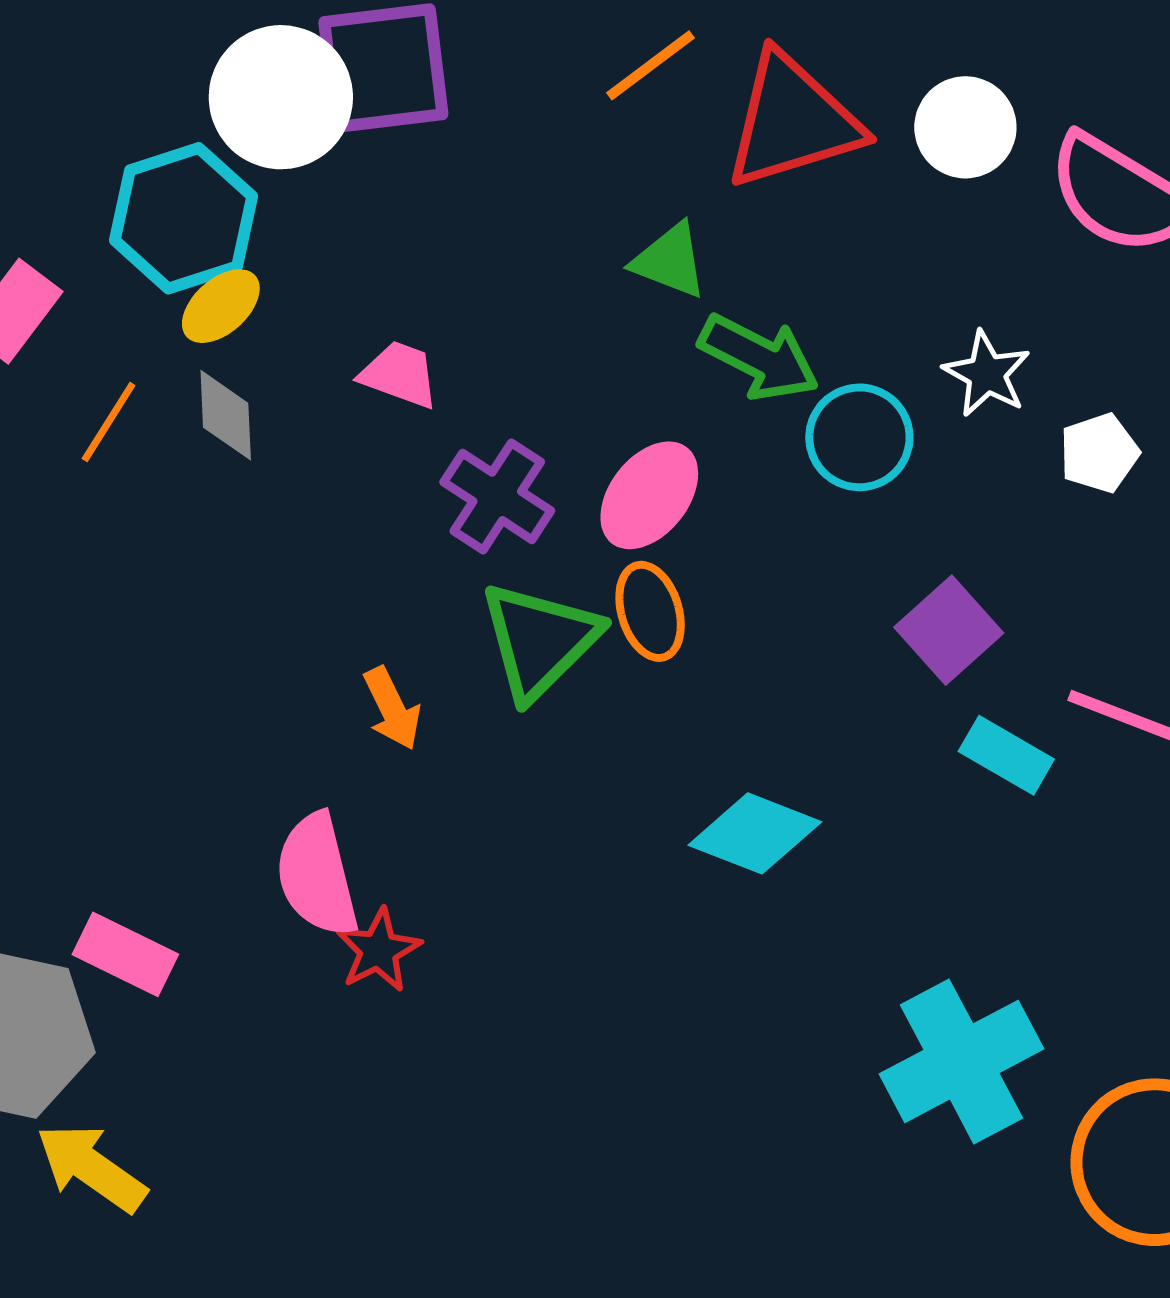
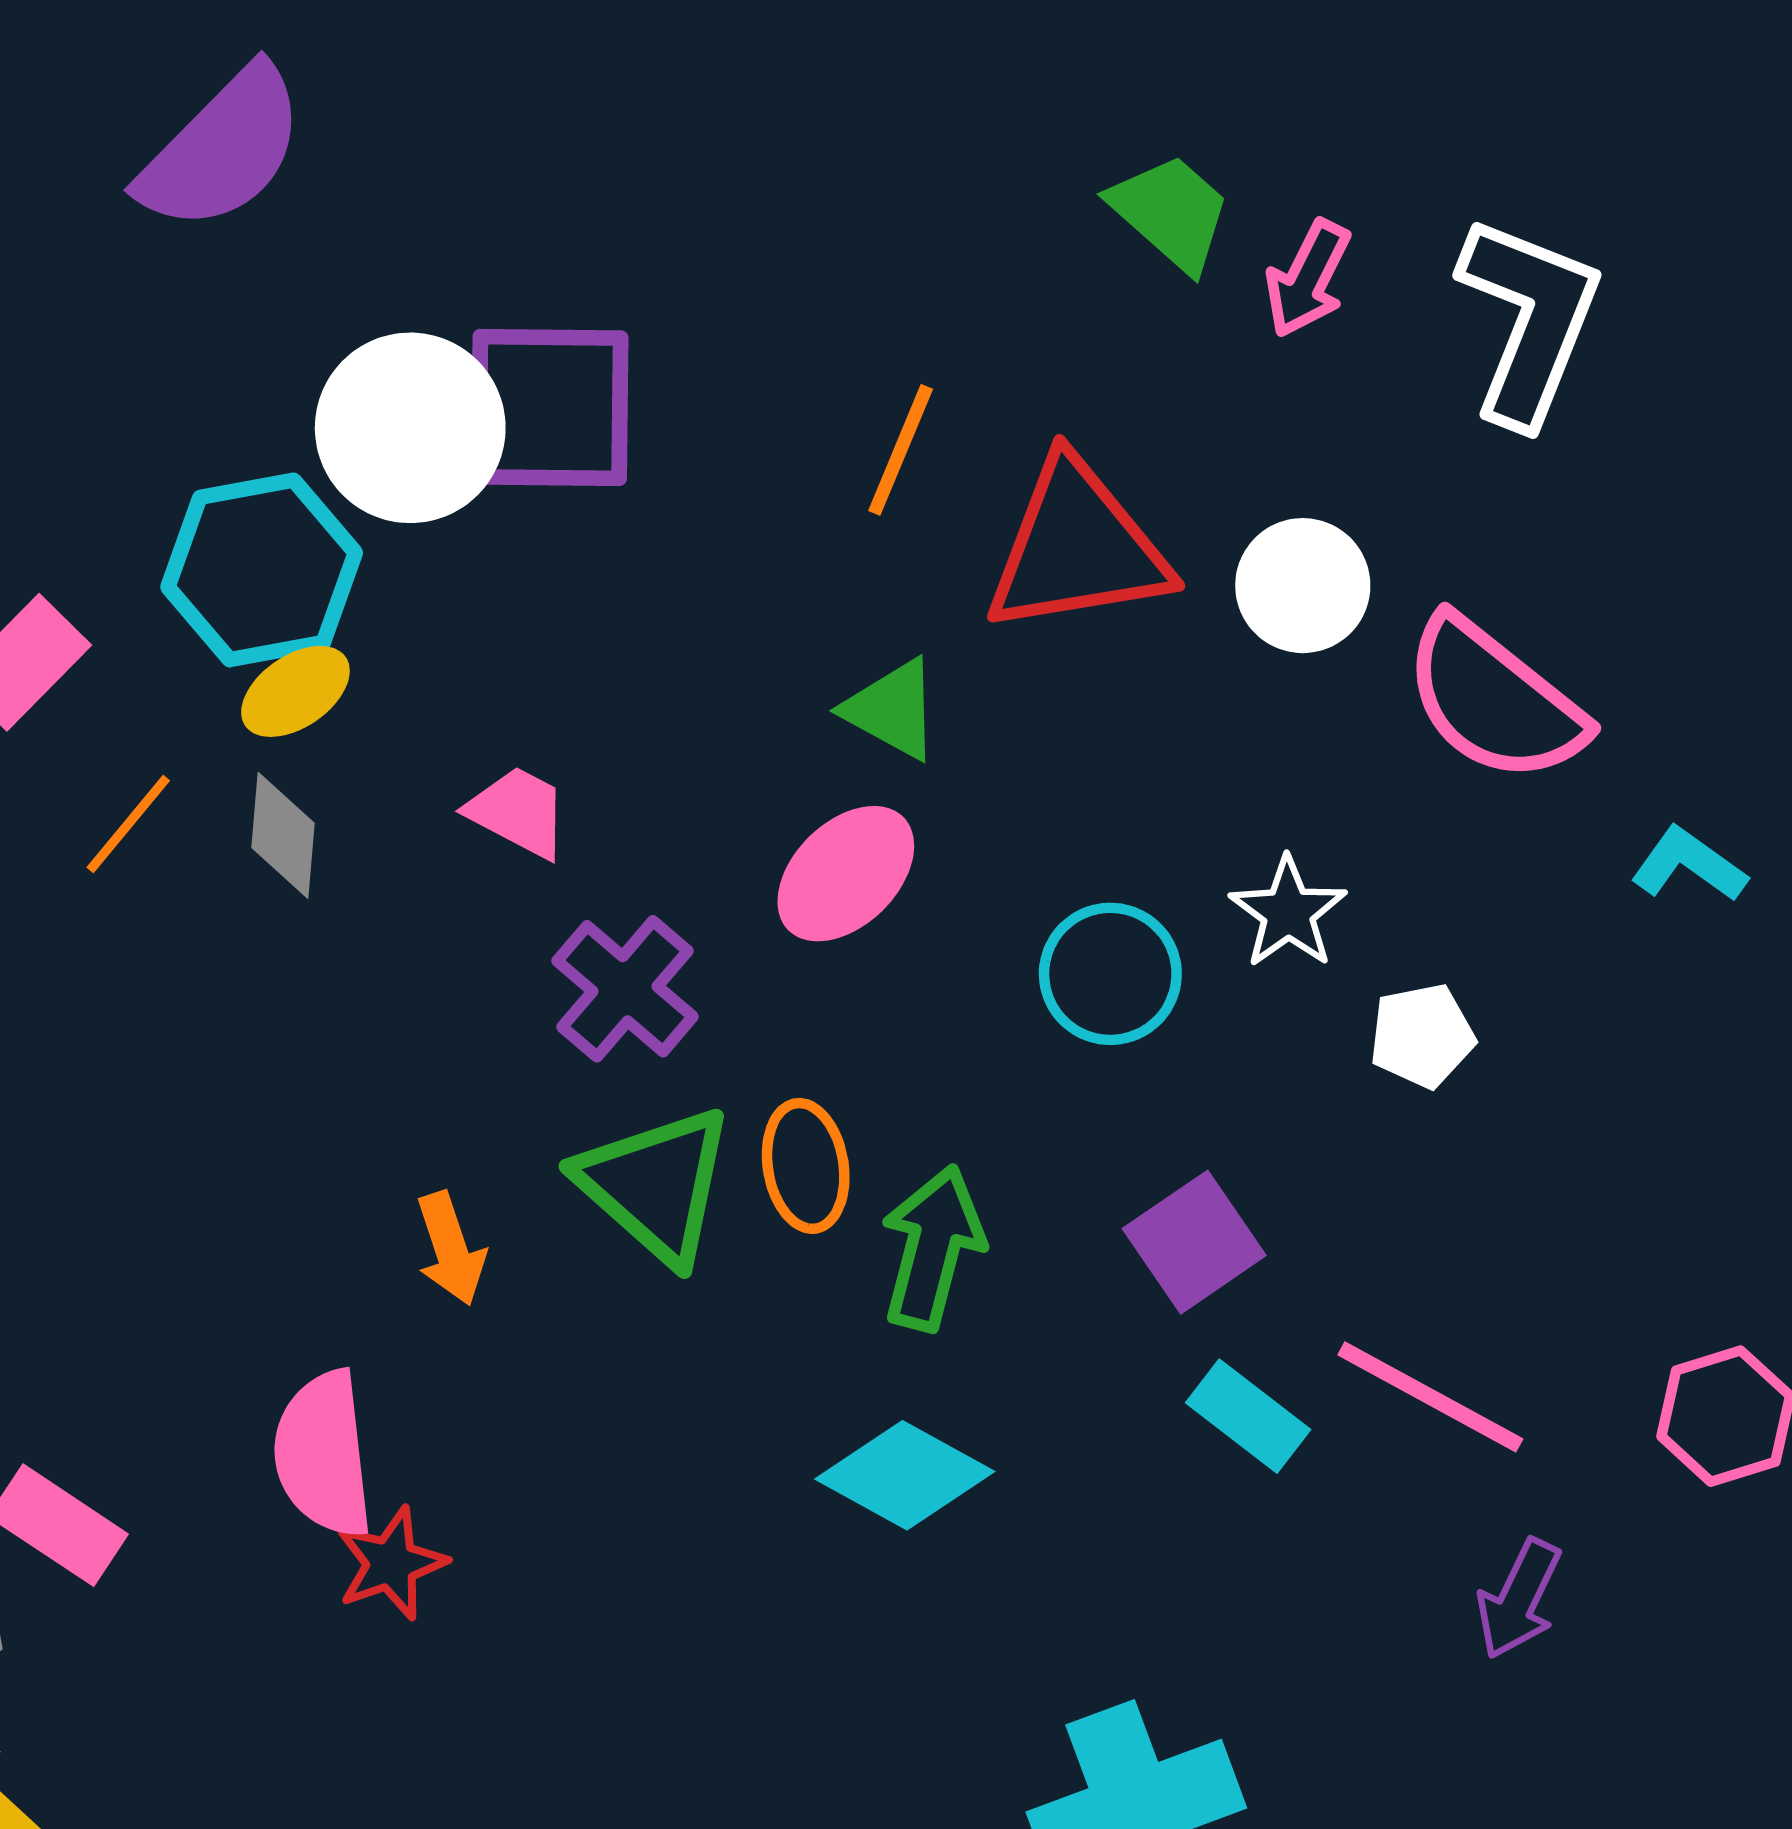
orange line: (651, 65) -> (901, 450), turned -38
green arrow: (759, 357) -> (932, 1248), moved, turned -110
pink ellipse: (649, 495) -> (846, 874), moved
green triangle: (539, 640) -> (656, 1185), turned -41

